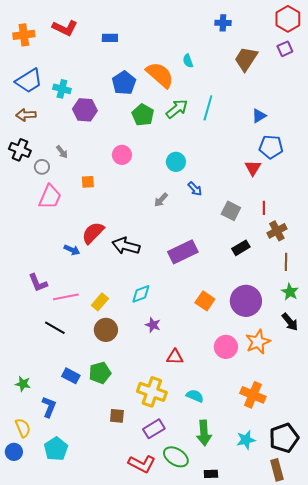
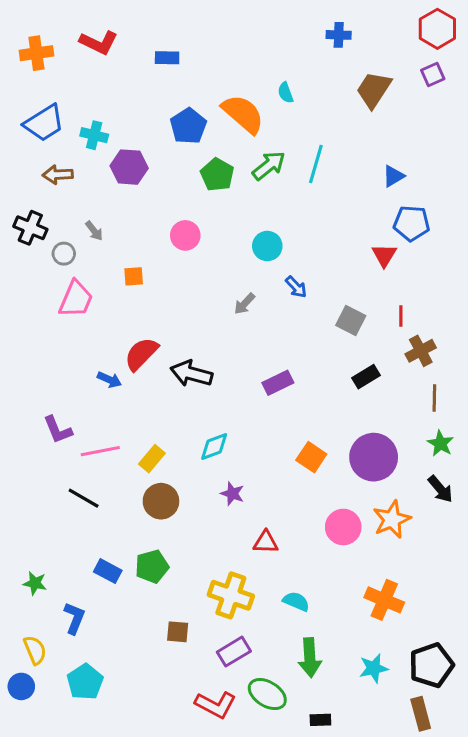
brown arrow: (26, 115) -> (58, 175), moved
purple rectangle: (183, 252) -> (278, 383), size x0.7

